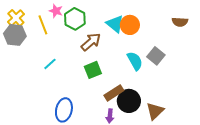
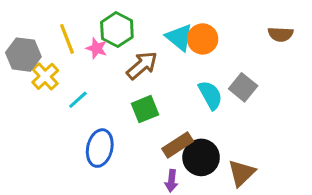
pink star: (56, 11) -> (97, 48), moved
yellow cross: (16, 18) -> (45, 76), moved
blue ellipse: (64, 110) -> (100, 148), moved

